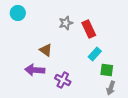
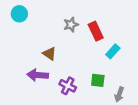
cyan rectangle: (95, 54) -> (113, 51), moved
green square: (107, 70) -> (98, 80), moved

